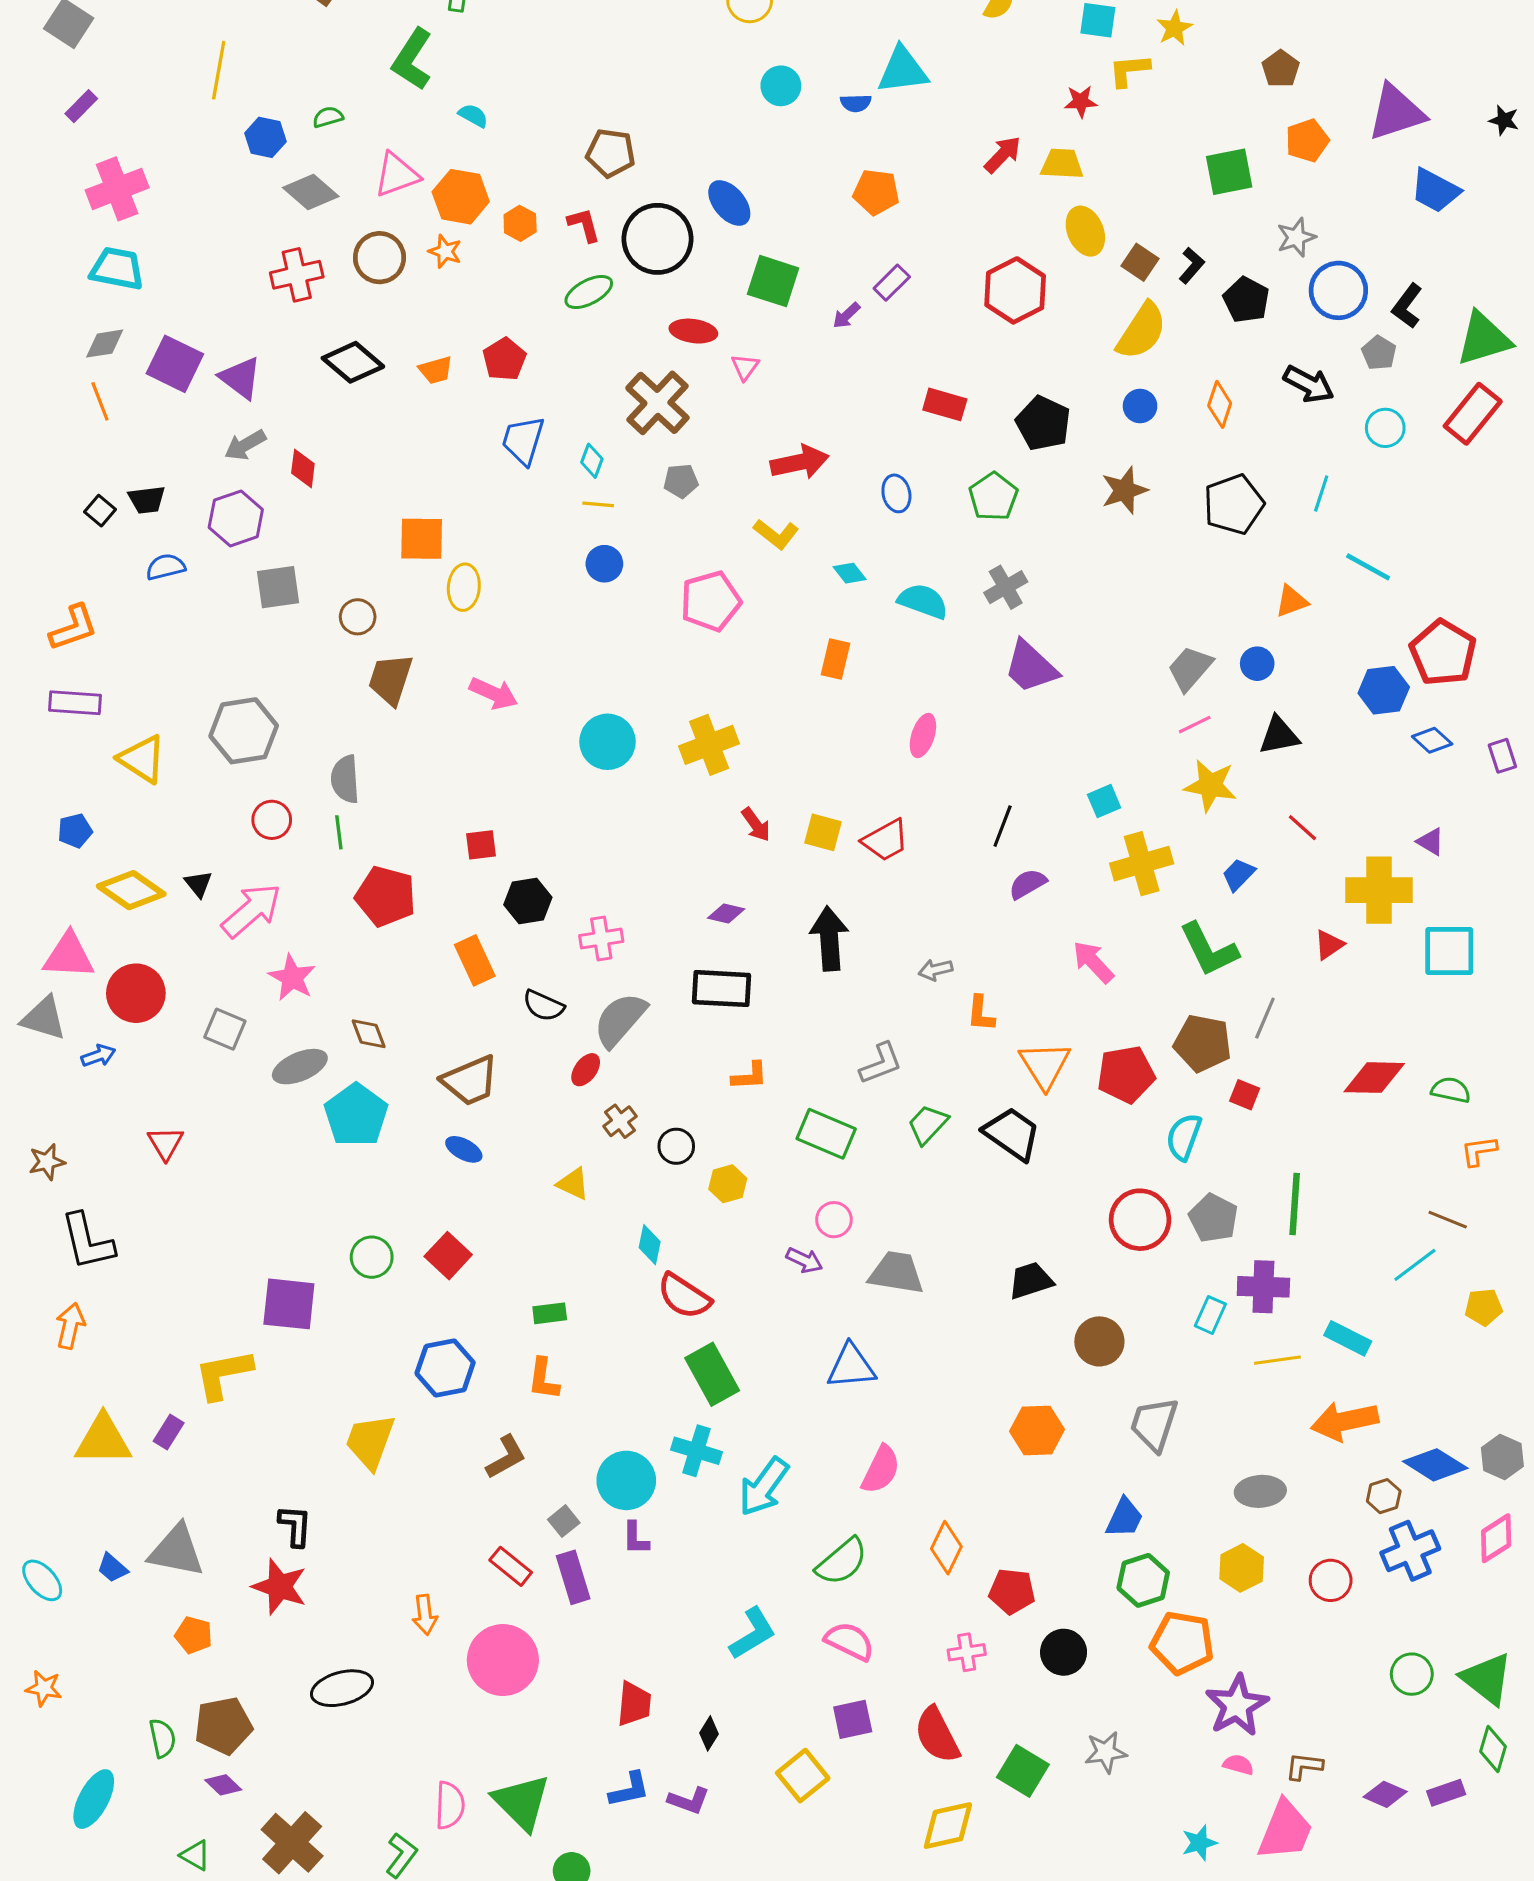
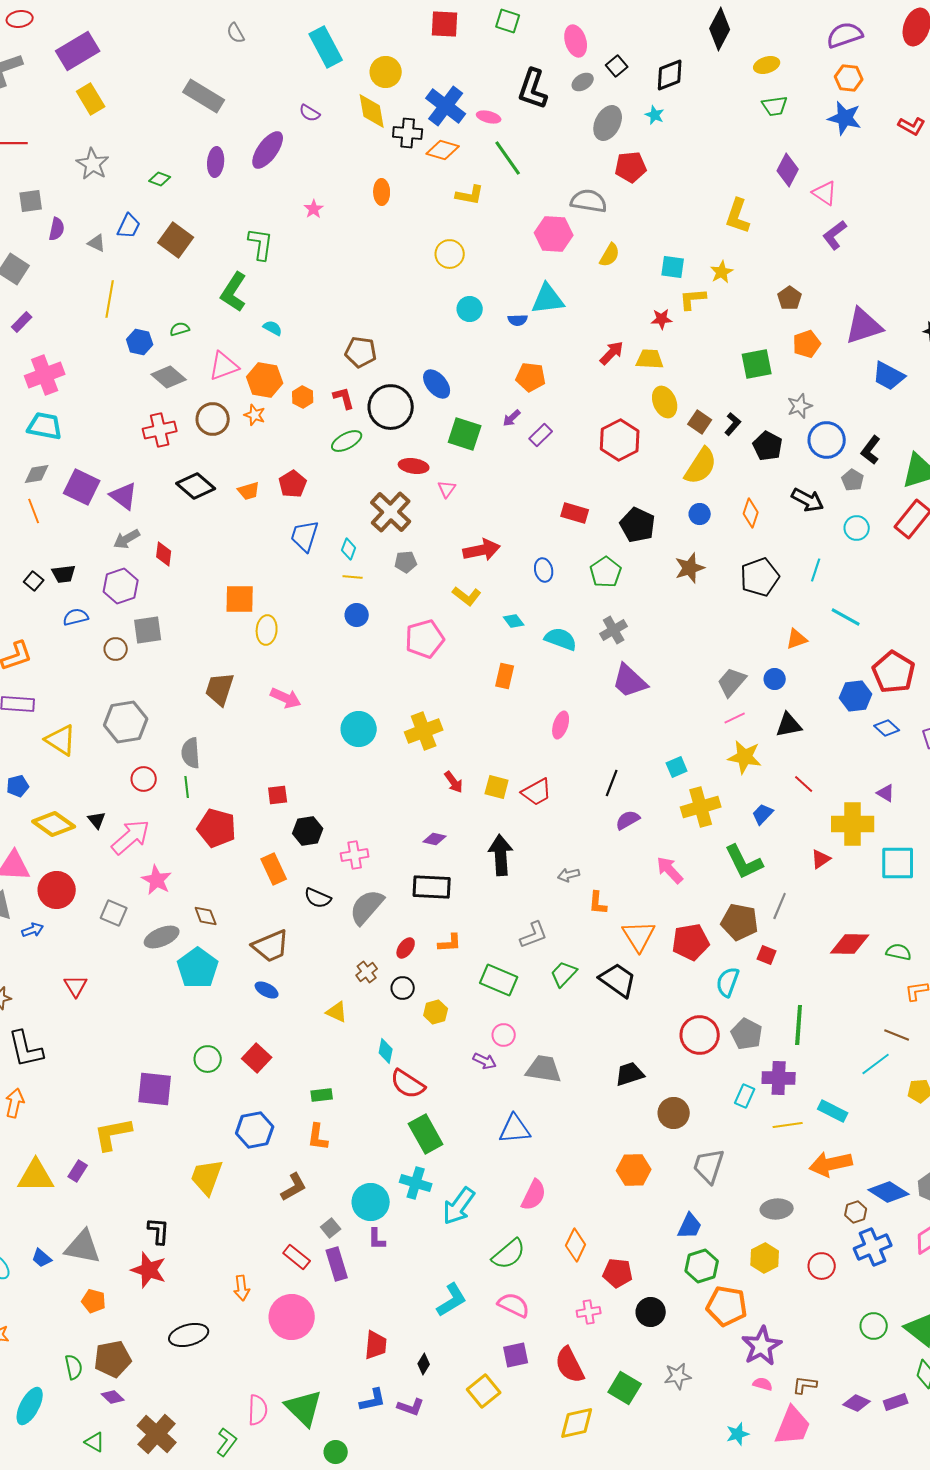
purple arrow: (846, 315) -> (512, 418), moved
brown circle: (358, 617) -> (116, 649), moved
red ellipse: (586, 1070) -> (406, 948), moved

